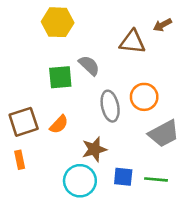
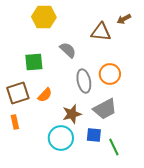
green square: (60, 77) -> (34, 62), moved
gray trapezoid: (164, 134) -> (105, 109), moved
green line: (156, 179) -> (114, 147), moved, turned 60

